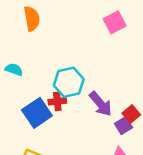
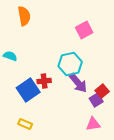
pink square: (115, 22) -> (84, 30), moved
cyan hexagon: (69, 82) -> (70, 64), moved

